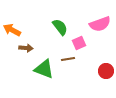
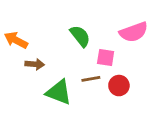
pink square: (79, 43) -> (106, 57), turned 32
red circle: (106, 71) -> (119, 86), moved

